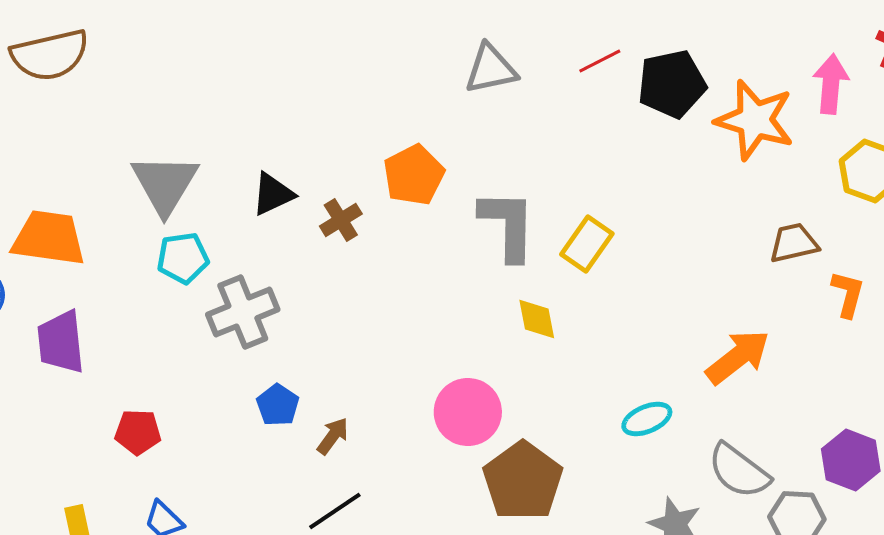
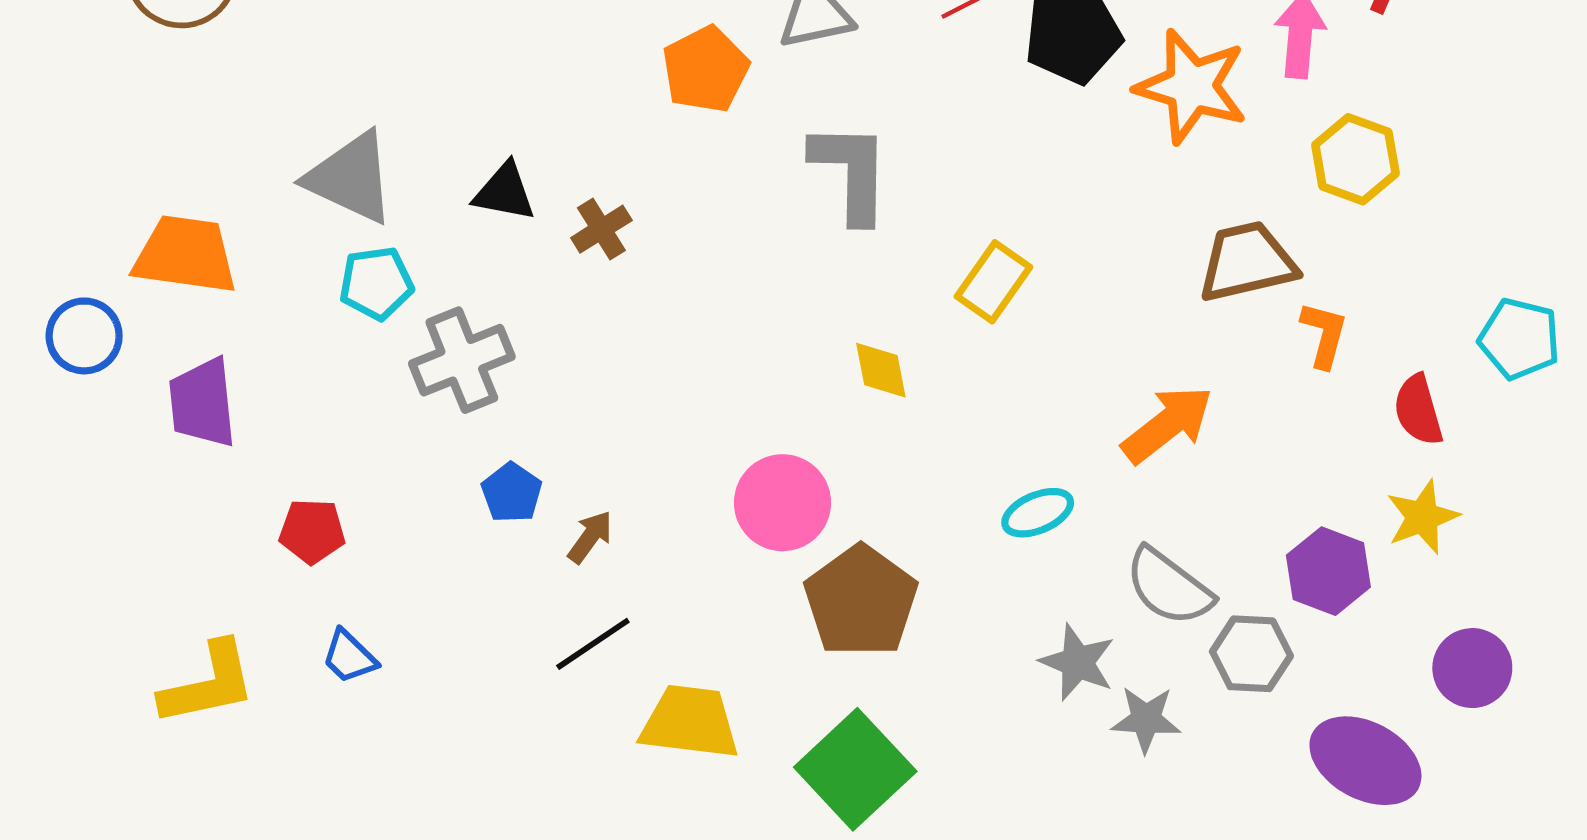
orange pentagon: (414, 175) -> (706, 69), moved
gray triangle: (165, 184) -> (351, 178), turned -36
black triangle: (273, 194) -> (505, 192), turned 36
gray L-shape: (508, 225) -> (851, 172), moved
brown trapezoid: (794, 243) -> (1247, 262), size x1.4
yellow rectangle: (587, 244) -> (993, 282), moved

